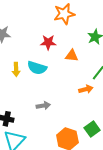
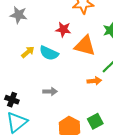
orange triangle: (72, 56) -> (85, 46), size x1.6
yellow arrow: (16, 70) -> (28, 52), turned -136

